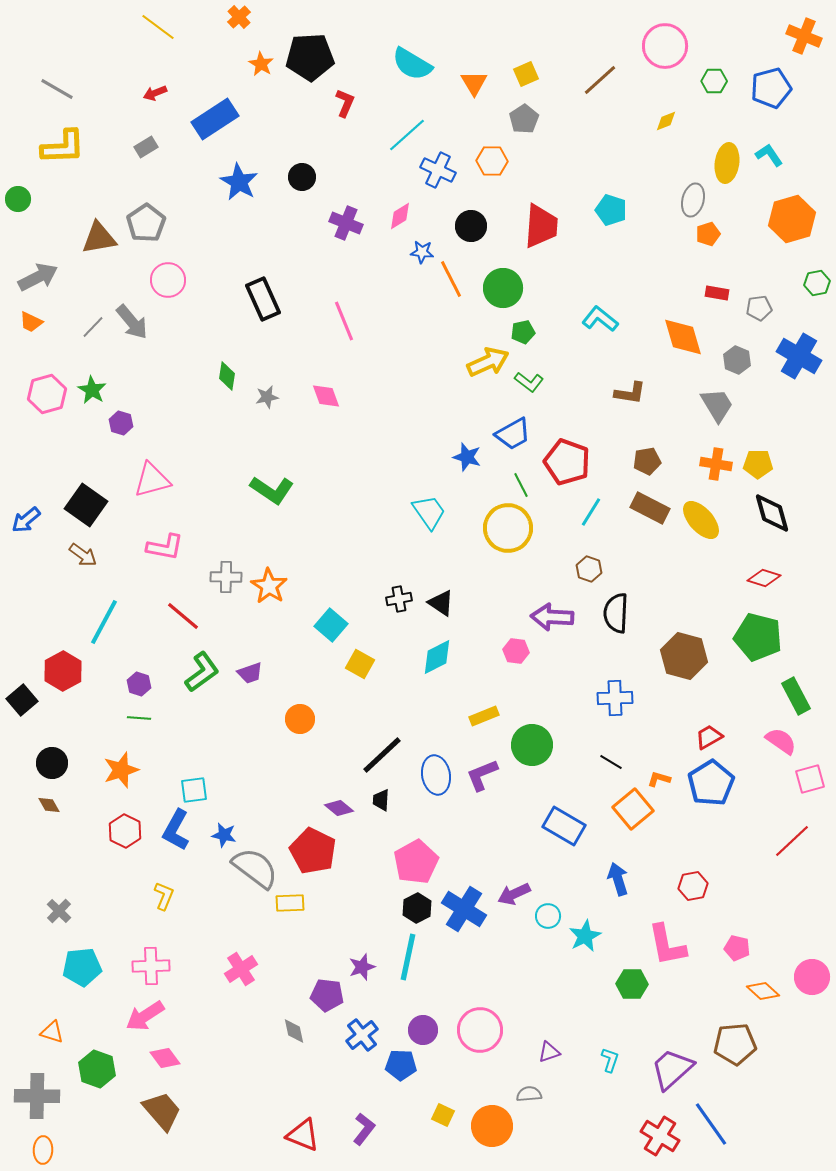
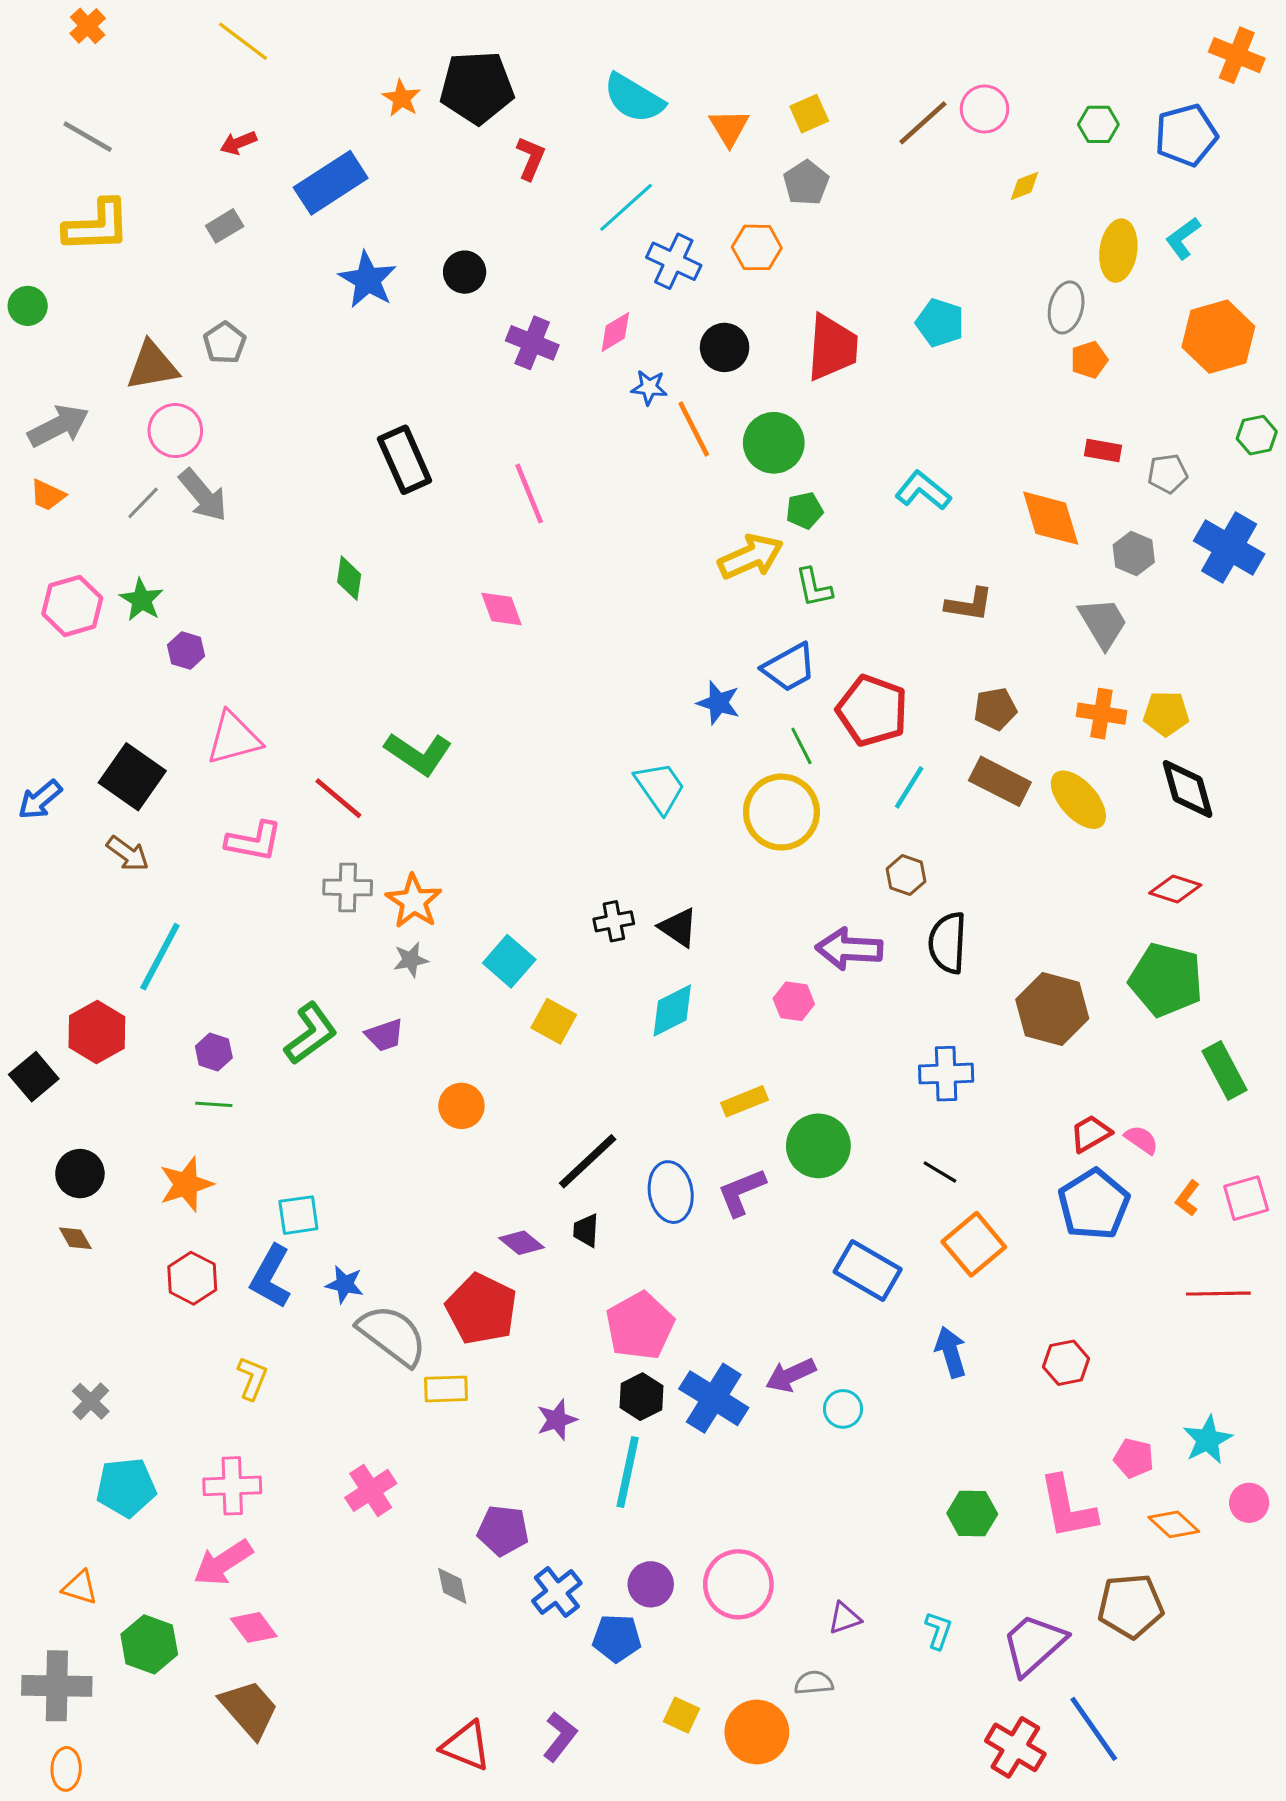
orange cross: (239, 17) -> (88, 26), moved
pink circle: (665, 46) -> (985, 109), moved, size x0.7
cyan L-shape: (769, 155) -> (1183, 238), turned -92
gray pentagon: (146, 223) -> (225, 343), size x0.7
pink circle: (168, 280) -> (175, 431), moved
green L-shape: (529, 382) -> (814, 587), turned 40
gray star: (267, 397) -> (411, 960), moved
red line: (183, 616) -> (338, 798), moved
pink semicircle: (781, 741) -> (1141, 1140), moved, size x0.7
orange L-shape: (659, 779) -> (1188, 1198), moved, turned -70
red line: (792, 841) -> (1218, 1294), turned 42
cyan star: (585, 936) -> (1208, 1440), moved
pink L-shape: (667, 945) -> (1068, 1507), moved
purple star: (362, 967) -> (557, 1420), moved
pink circle: (812, 977) -> (1249, 1503), size x0.7

